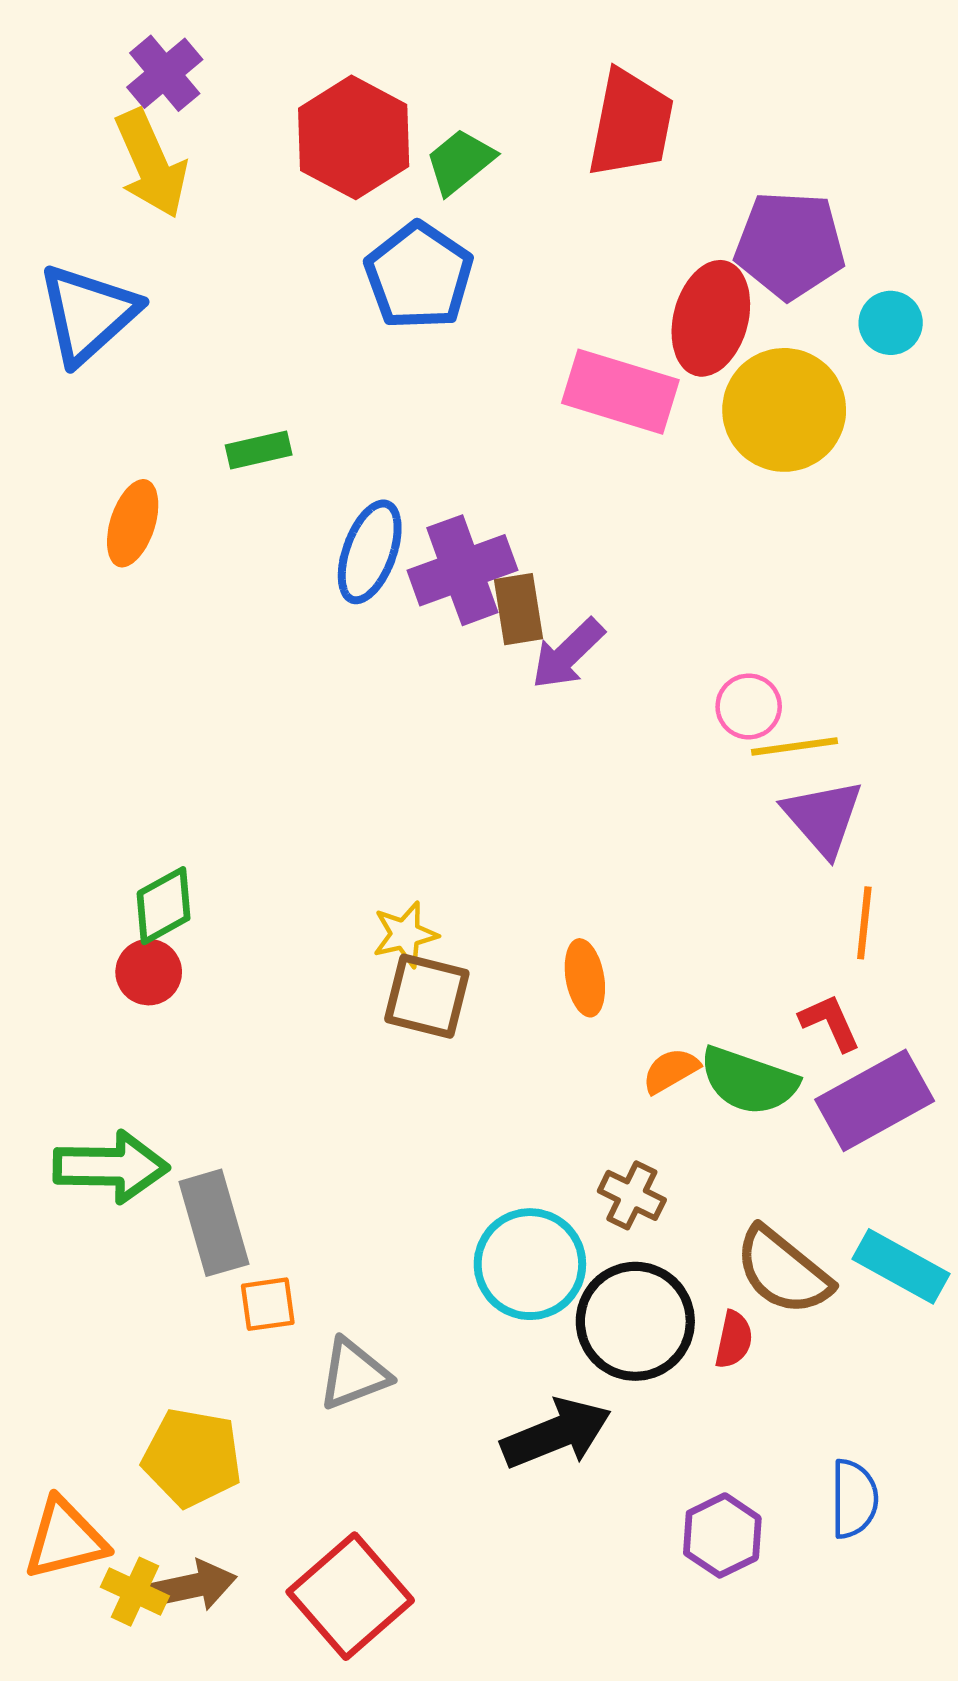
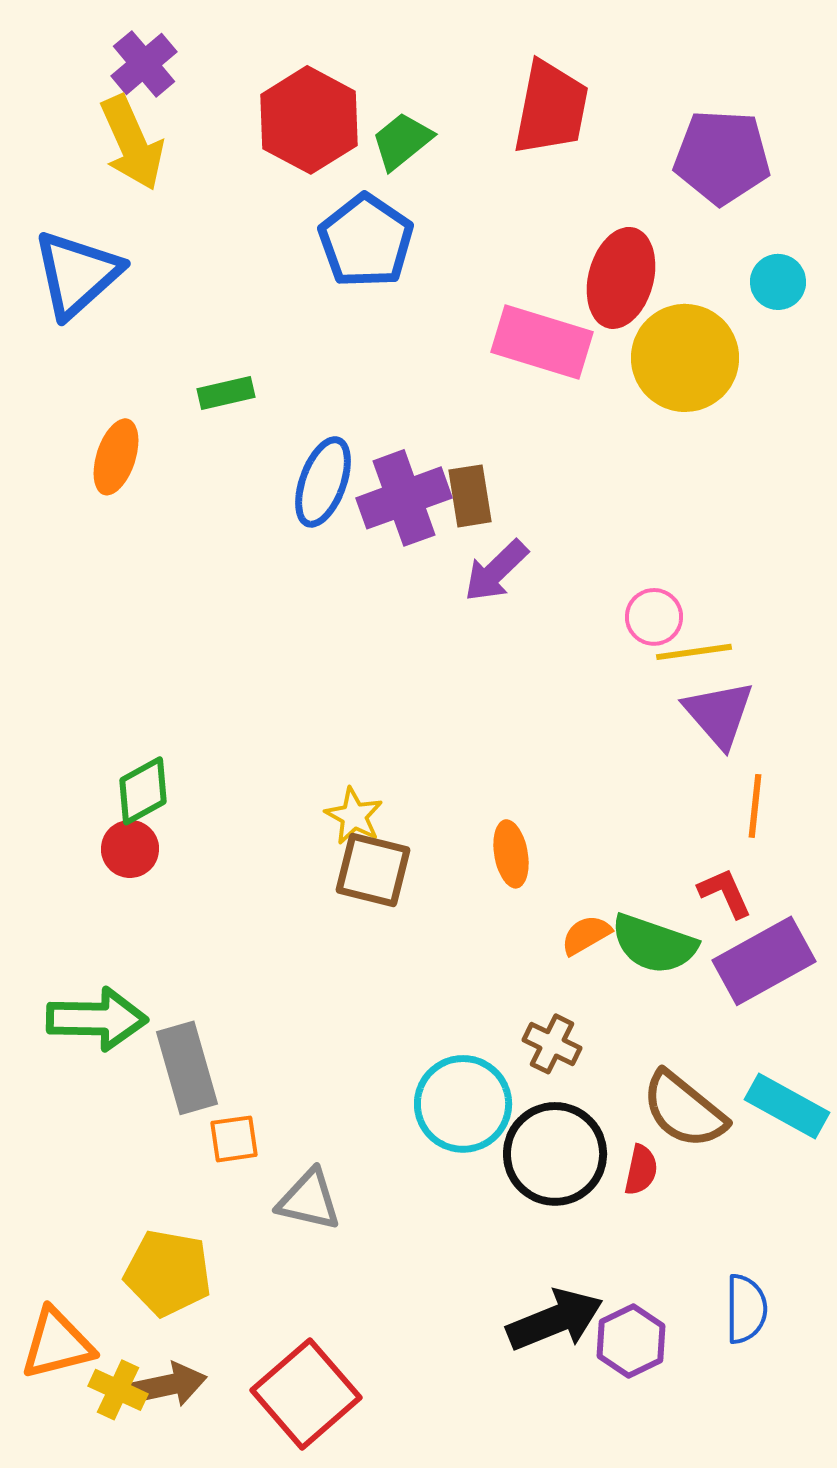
purple pentagon: (790, 245) -> (722, 157), moved
brown rectangle: (519, 609) -> (470, 496), moved
yellow star: (405, 934) -> (354, 816), turned -30
gray triangle: (354, 1374) -> (309, 1200), turned 34
black arrow: (556, 1434) -> (555, 1320), moved

